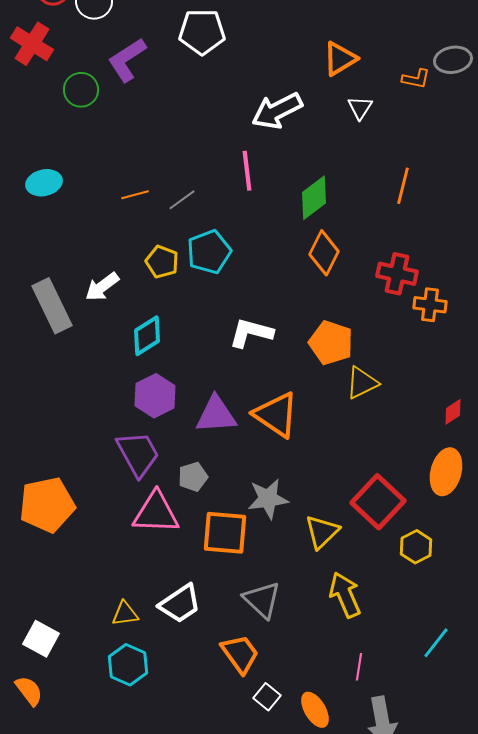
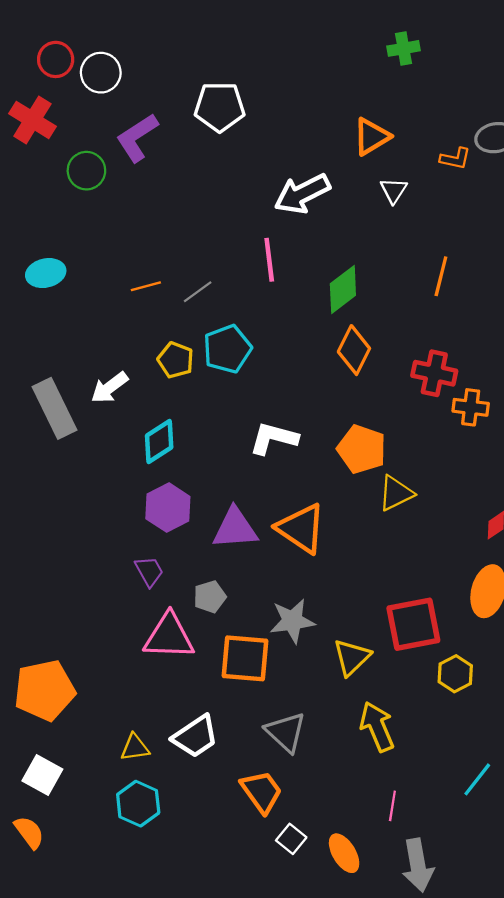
purple trapezoid: (138, 454) -> (149, 571), size x0.6
red square: (378, 502) -> (413, 624), turned 36
orange pentagon: (47, 505) -> (45, 690), moved

